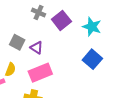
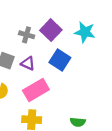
gray cross: (38, 12) -> (27, 35), moved
blue square: (92, 59) -> (60, 60), moved

